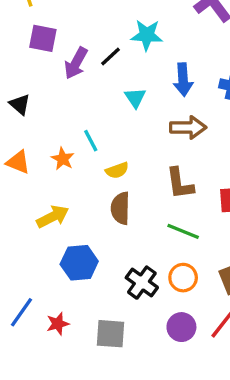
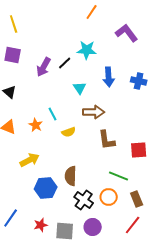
purple square: (43, 38) -> (13, 55), moved
brown arrow: (188, 127) -> (94, 112), moved
brown semicircle: (120, 208) -> (71, 176), moved
green line: (183, 231) -> (119, 176), moved
red star: (58, 324) -> (41, 225), moved
purple circle: (181, 327) -> (93, 227), moved

